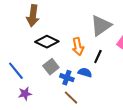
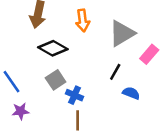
orange arrow: (78, 47) -> (83, 20), moved
blue semicircle: (85, 73) -> (131, 93), moved
brown line: (71, 98) -> (78, 120), turned 42

